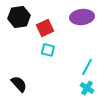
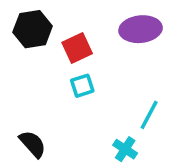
cyan square: (48, 50) -> (82, 86), turned -32
cyan cross: (87, 88) -> (125, 149), moved

